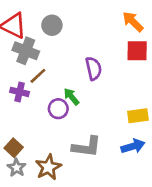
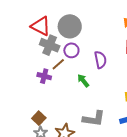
gray circle: (52, 25) -> (70, 26), size x1.5
purple circle: (58, 109) -> (71, 50), moved

